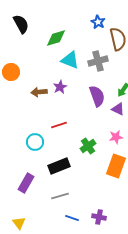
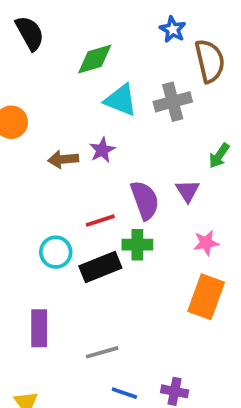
purple semicircle: (97, 96) -> (145, 200), moved
purple triangle: (118, 109) -> (188, 191), moved, turned 32
green cross: (88, 146) -> (137, 245), moved, turned 35
black rectangle: (59, 166) -> (100, 267), moved
purple rectangle: (26, 183) -> (39, 328), turned -30

